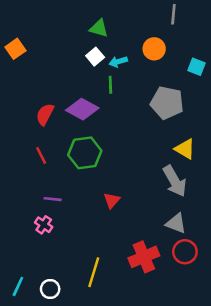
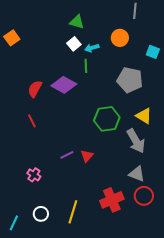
green hexagon: (85, 153) -> (107, 119), moved
purple line: (53, 199) -> (67, 155), moved, turned -32
white circle: (50, 289) -> (41, 214), moved

